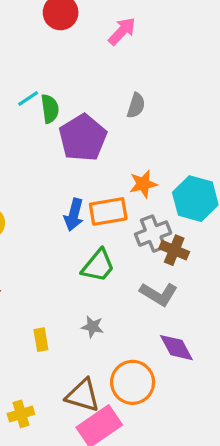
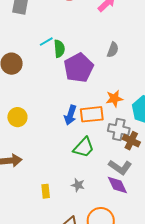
gray cross: (153, 234) -> (119, 130), turned 30
purple diamond: (176, 348) -> (117, 185), moved

